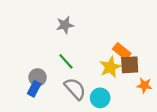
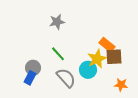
orange star: (144, 85) -> (121, 85), moved
cyan circle: (100, 98) -> (88, 70), moved

